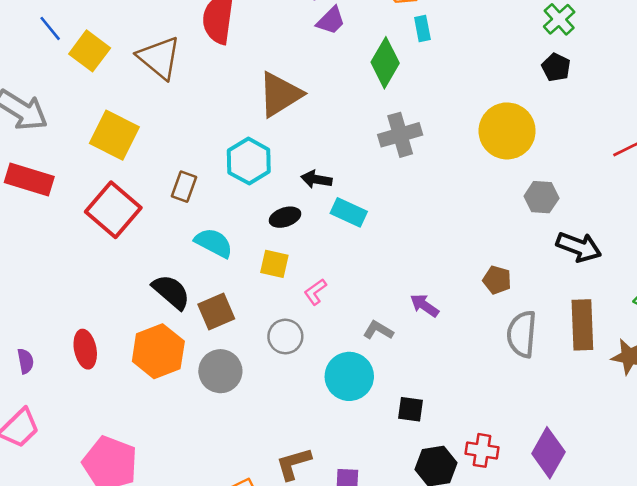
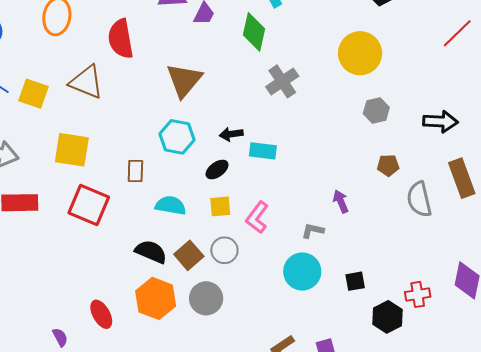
gray hexagon: (541, 197) -> (376, 110), moved
pink L-shape: (315, 292) -> (257, 217), size x1.5
purple arrow: (424, 305) -> (341, 201), turned 50
gray circle: (285, 337) -> (224, 250), moved

